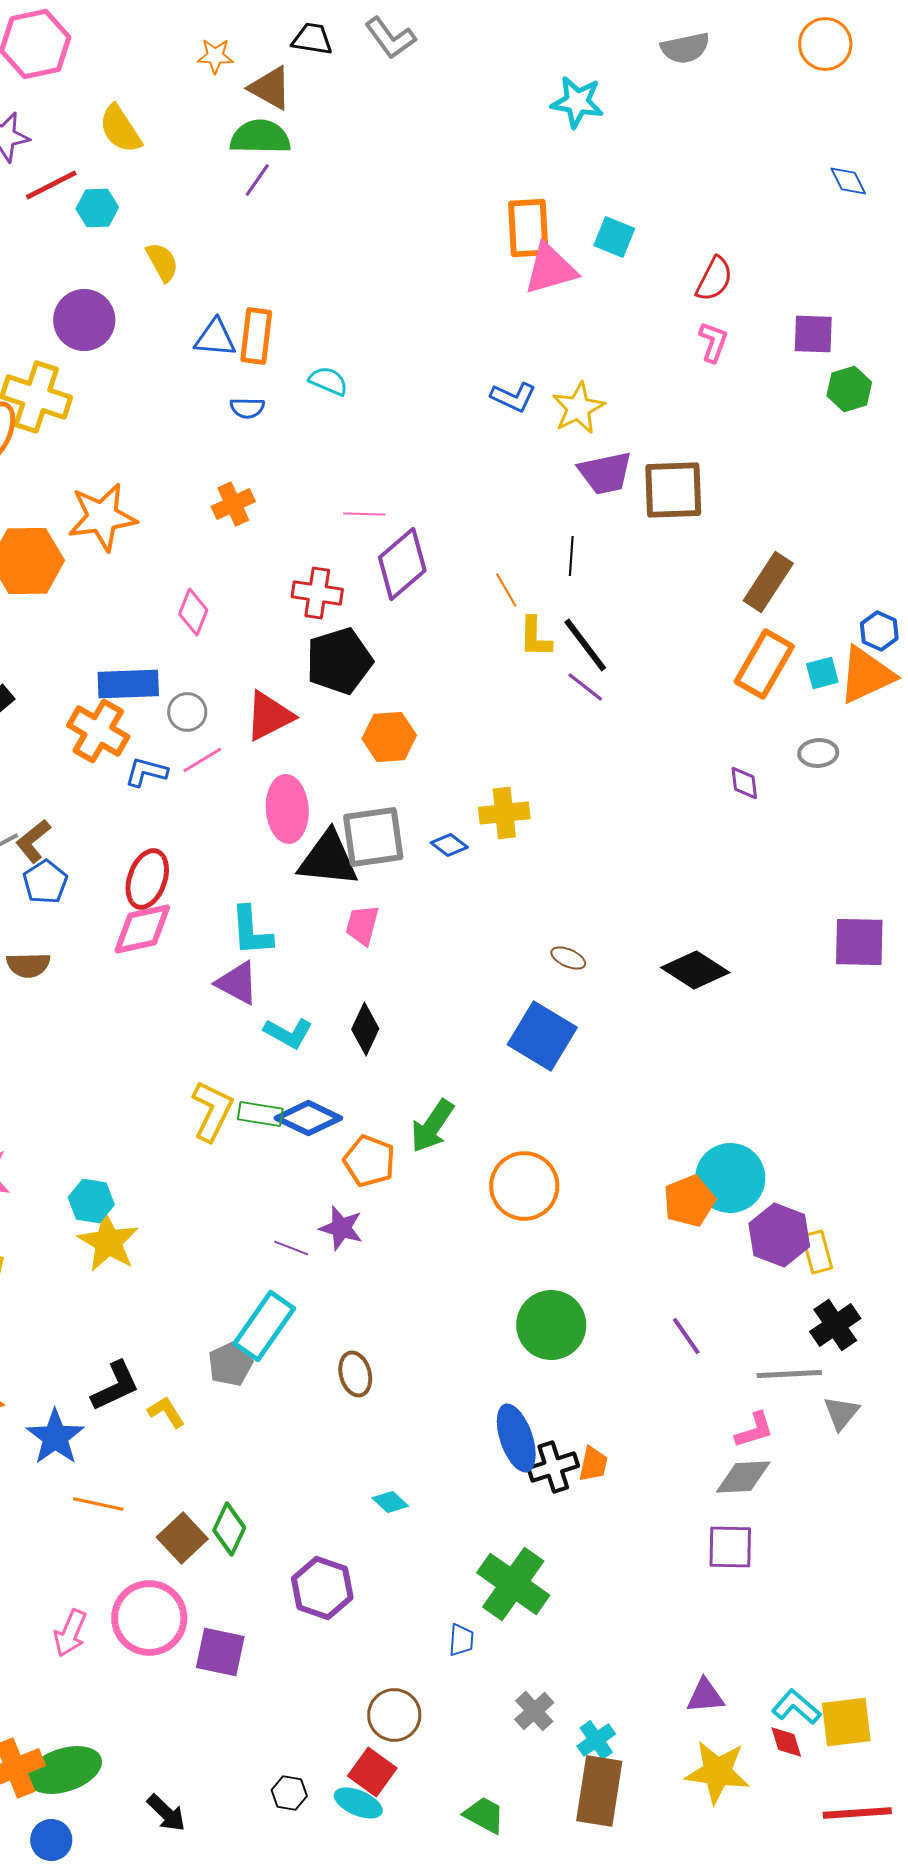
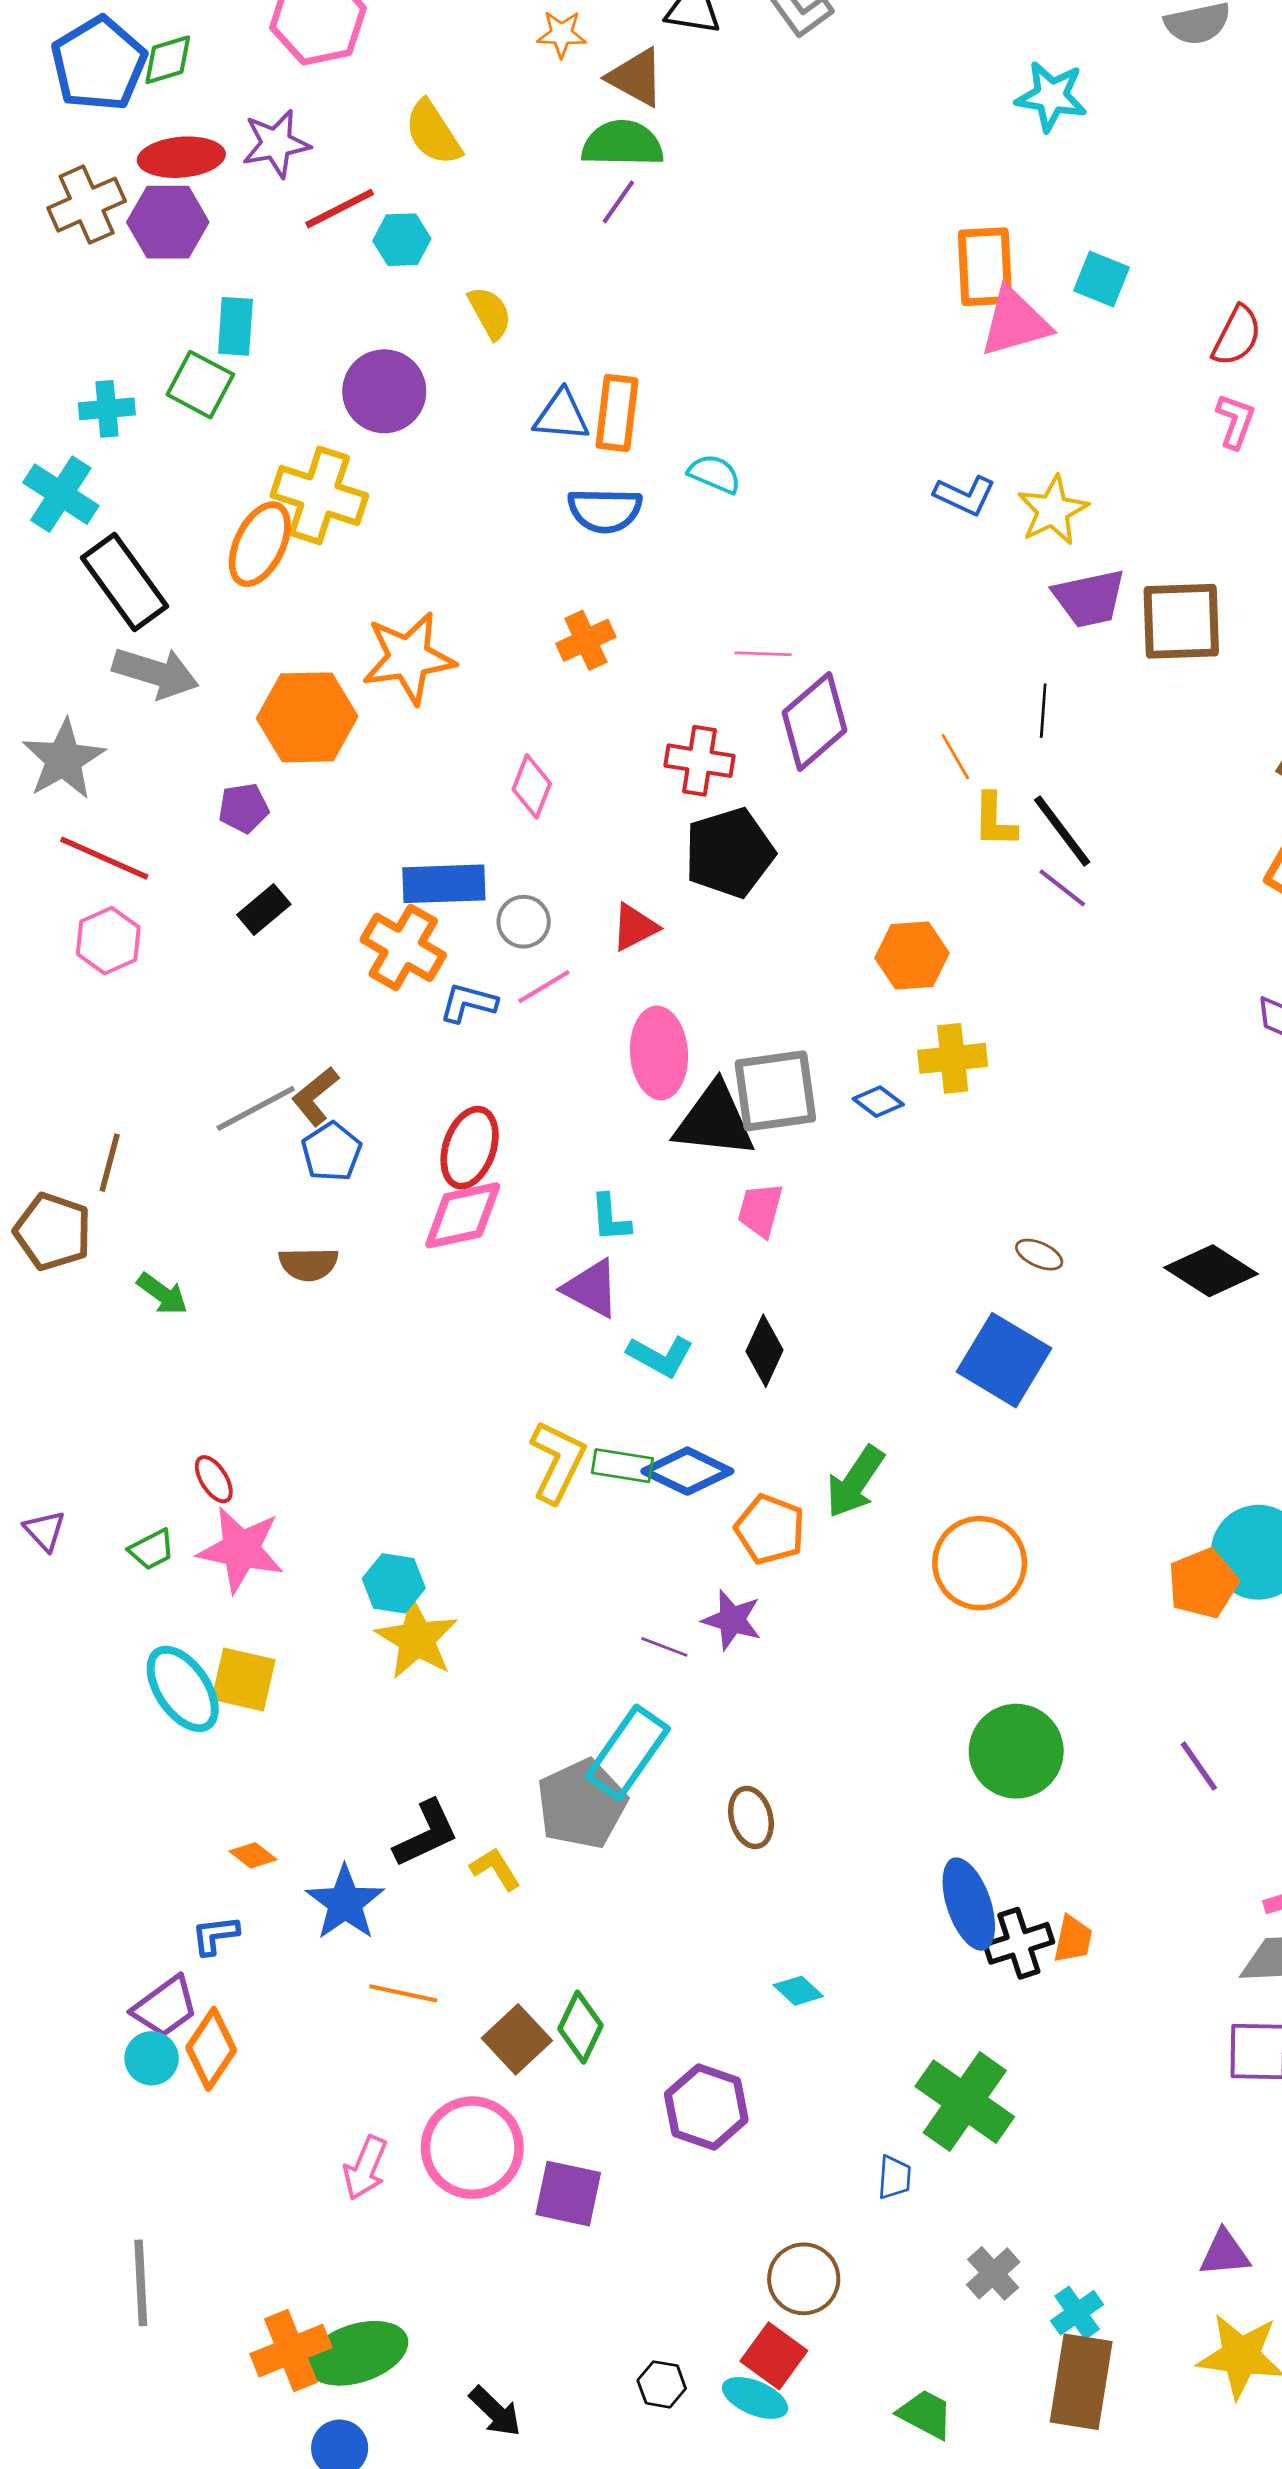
blue semicircle: (247, 408) -> (605, 510), size x1.6
red triangle: (269, 716) -> (635, 927), size x0.7
orange hexagon: (389, 737) -> (912, 956), moved
cyan L-shape: (251, 931) -> (610, 1218), size x0.7
gray pentagon: (230, 1364) -> (582, 1804), size x1.5

